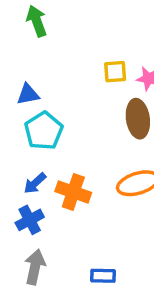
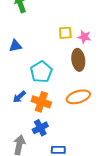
cyan pentagon: (44, 131) -> (41, 72), moved
blue cross: (30, 220) -> (40, 128), moved

